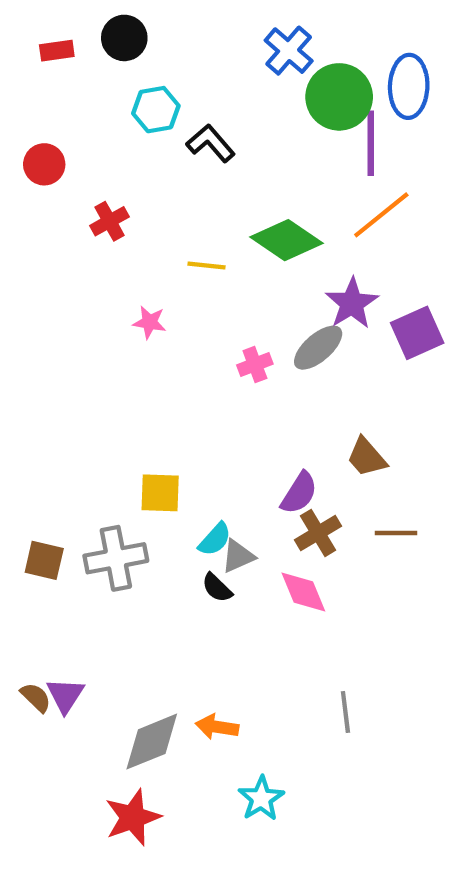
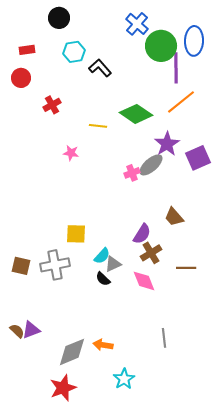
red rectangle: (57, 51) -> (27, 50), moved
pink cross: (255, 364) -> (132, 173), moved
brown line: (396, 533) -> (186, 268), moved
purple triangle: (65, 695) -> (31, 330), turned 36

